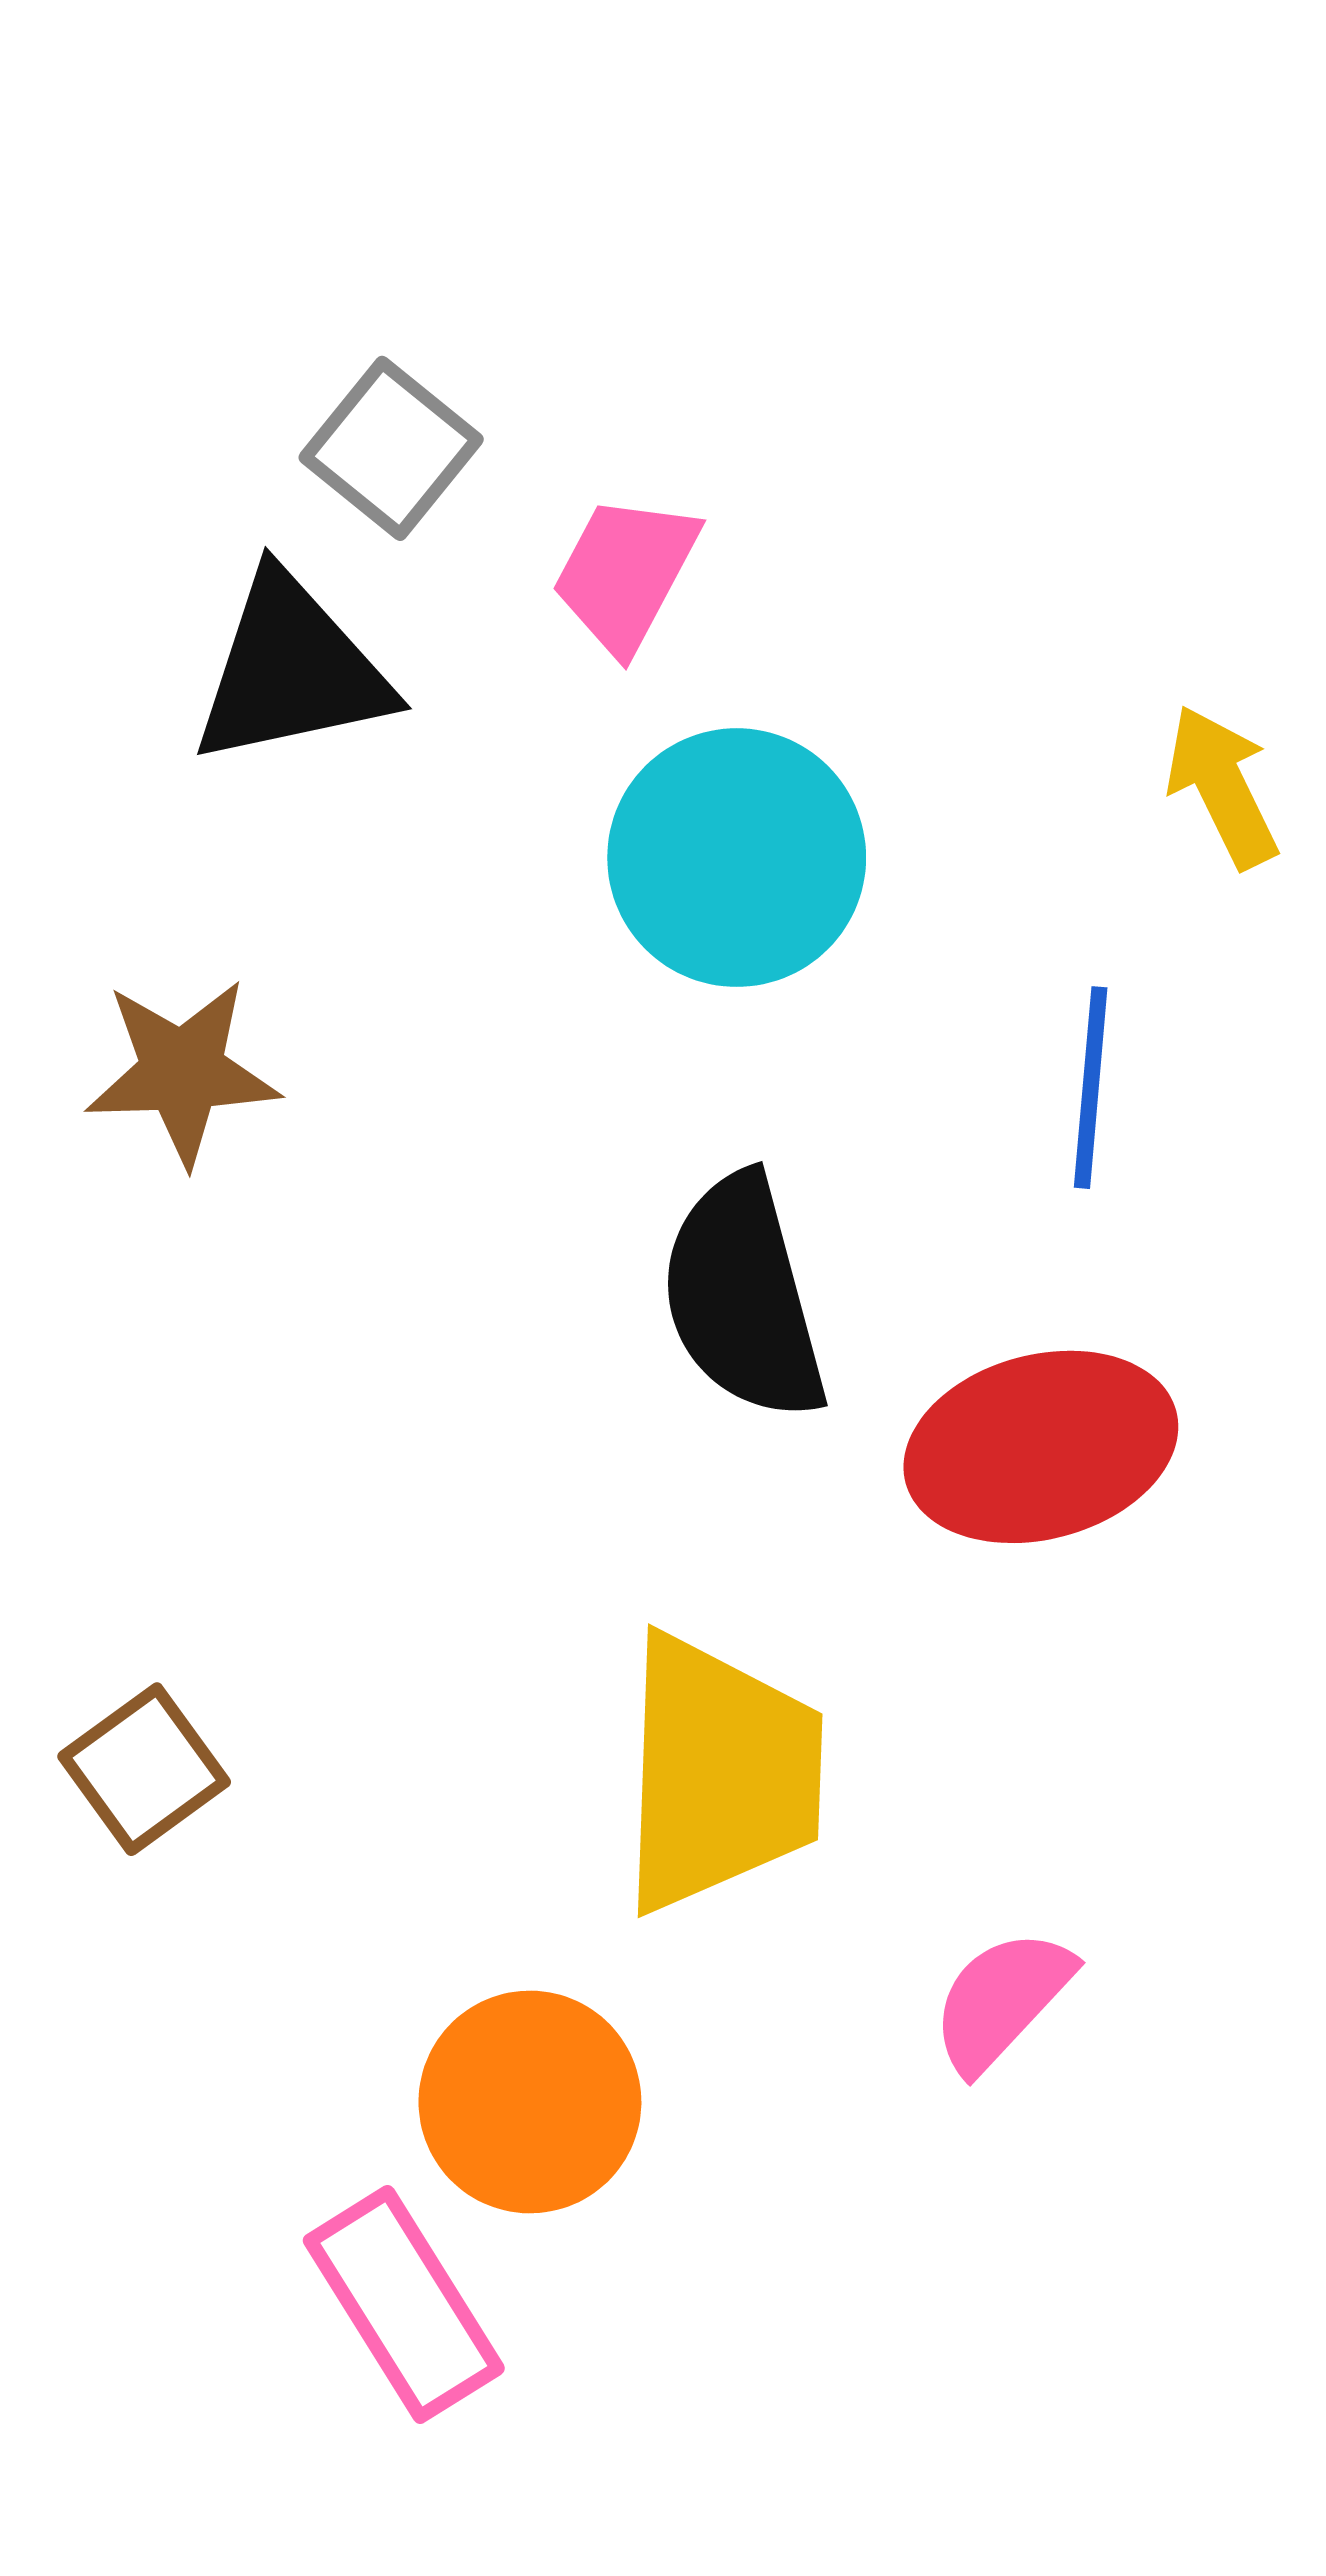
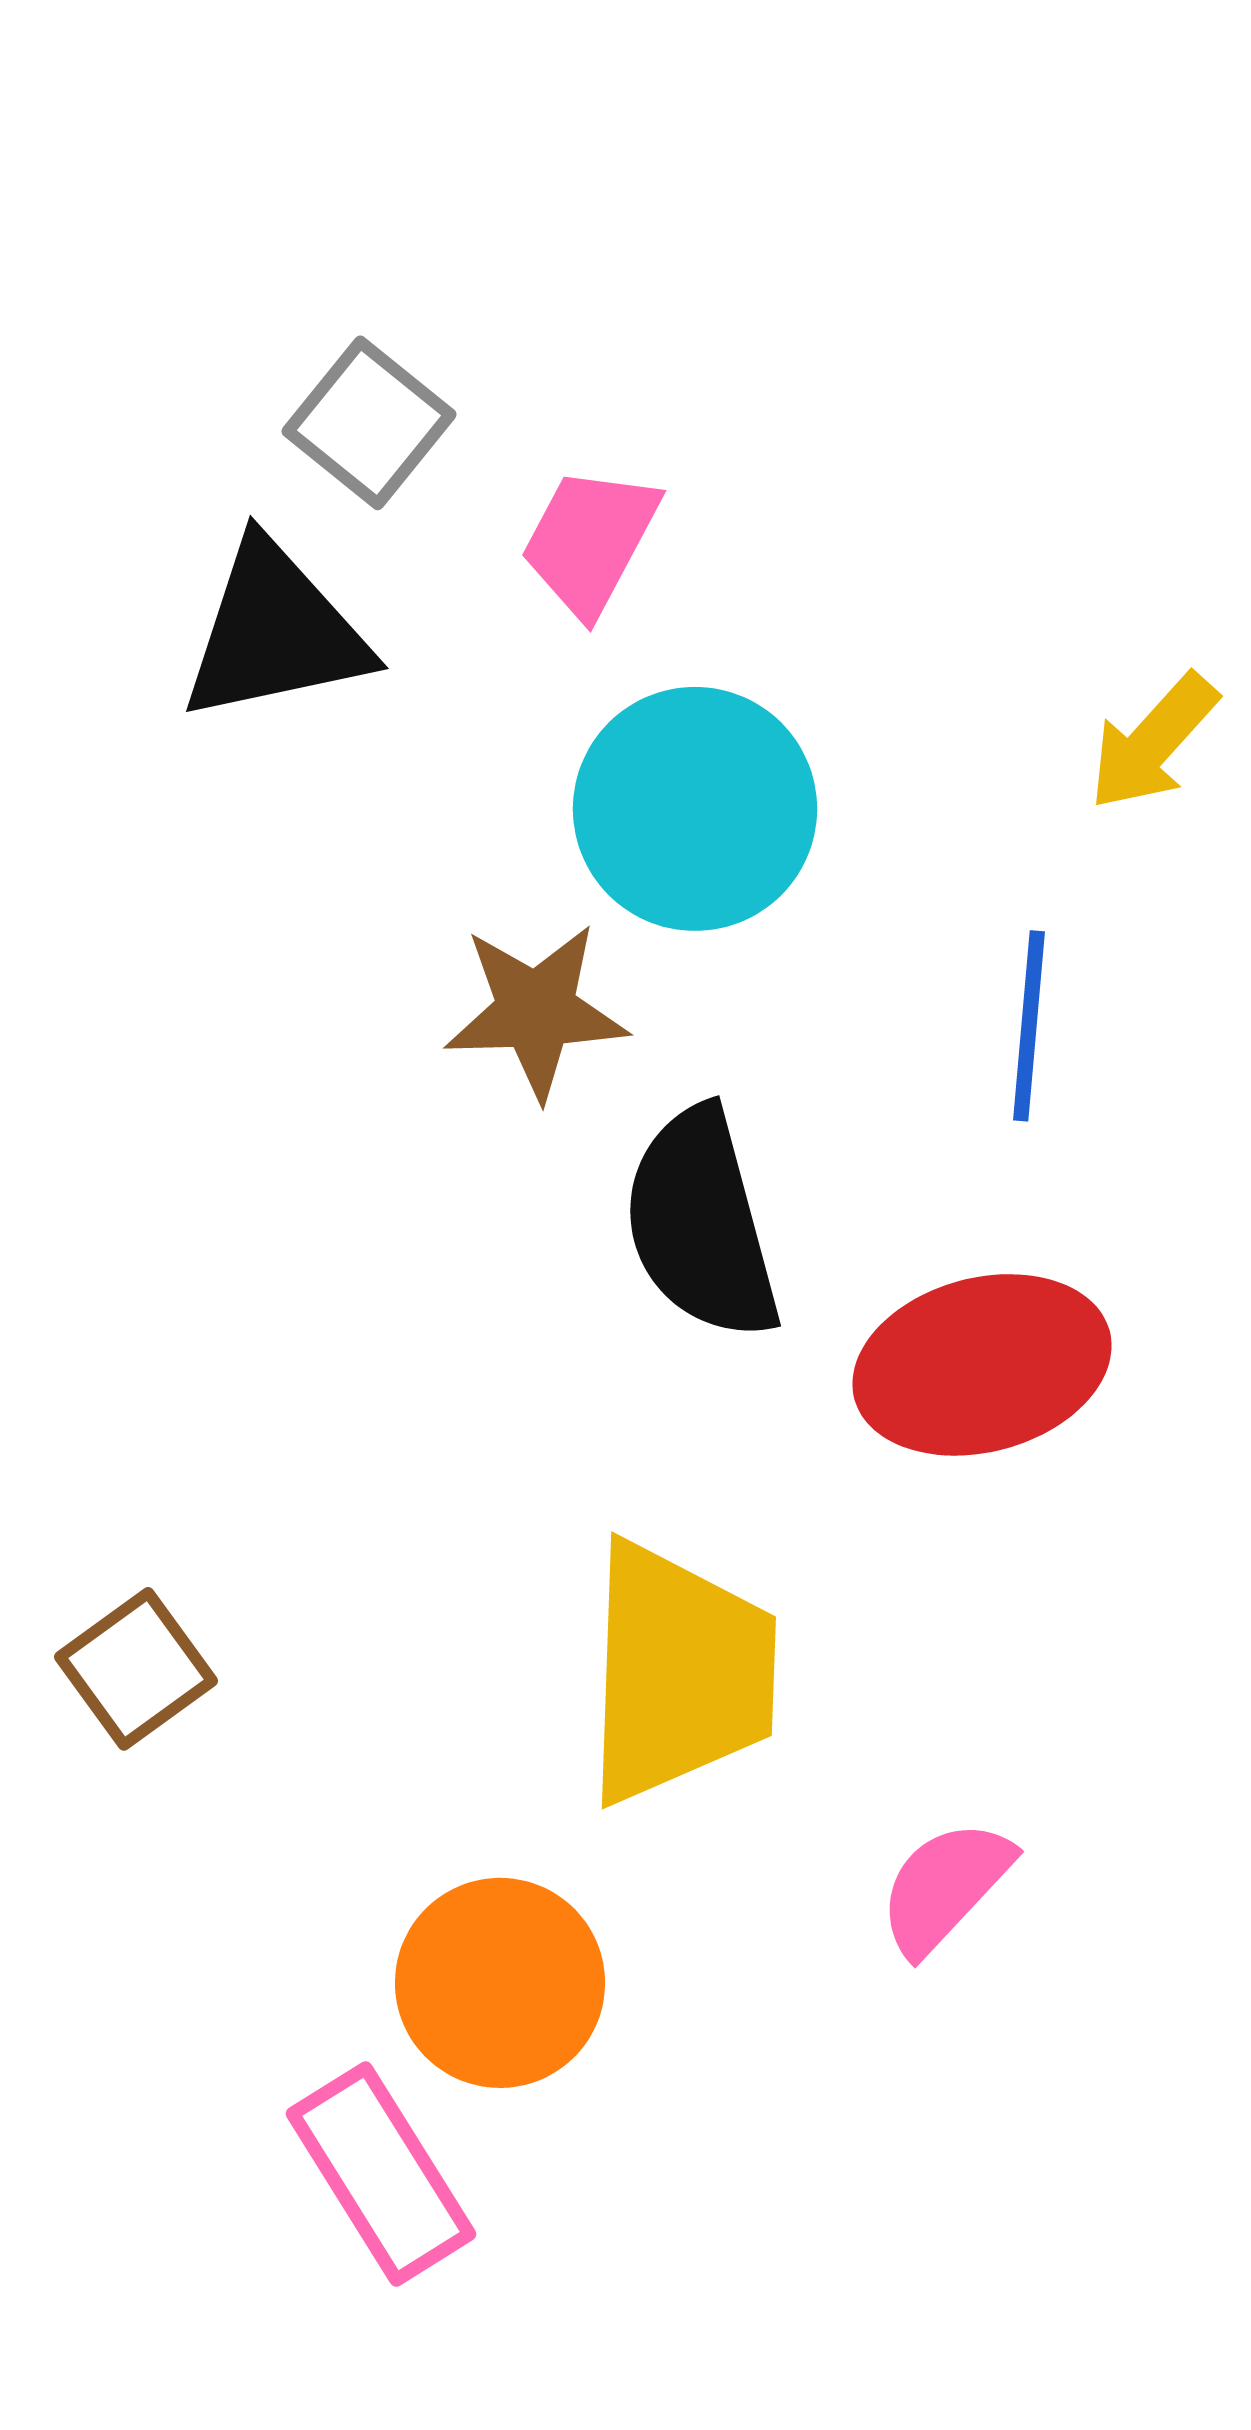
yellow arrow: (1222, 787) -> (1153, 742), turned -112
brown star: (182, 1072) -> (536, 1011), moved

